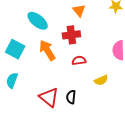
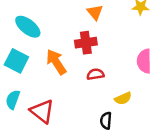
cyan ellipse: (38, 21) -> (28, 27), moved
red triangle: (49, 97) -> (42, 111), moved
black semicircle: (71, 97) -> (106, 121), moved

